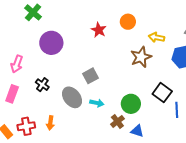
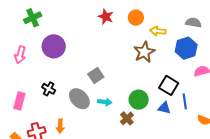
green cross: (33, 12) -> (33, 18), turned 30
orange circle: (128, 22) -> (136, 18), moved
red star: (99, 30) -> (106, 17), moved
pink arrow: (17, 64) -> (20, 55), moved
blue triangle: (137, 131) -> (164, 108), moved

